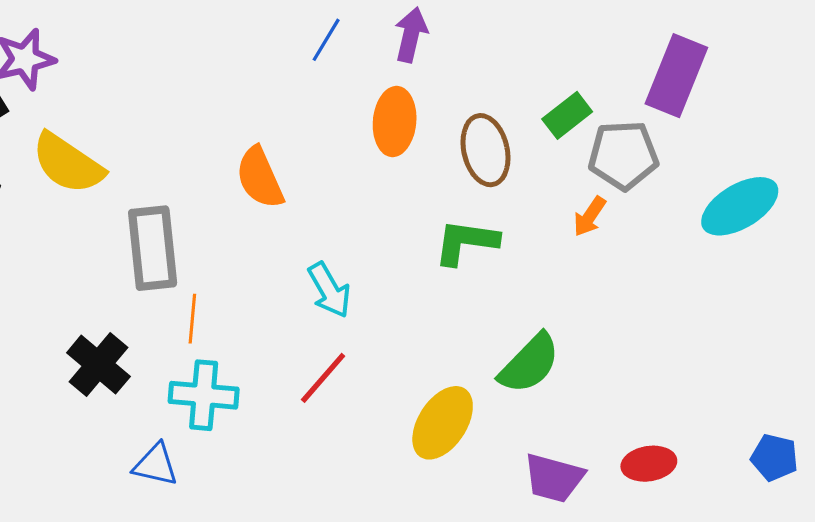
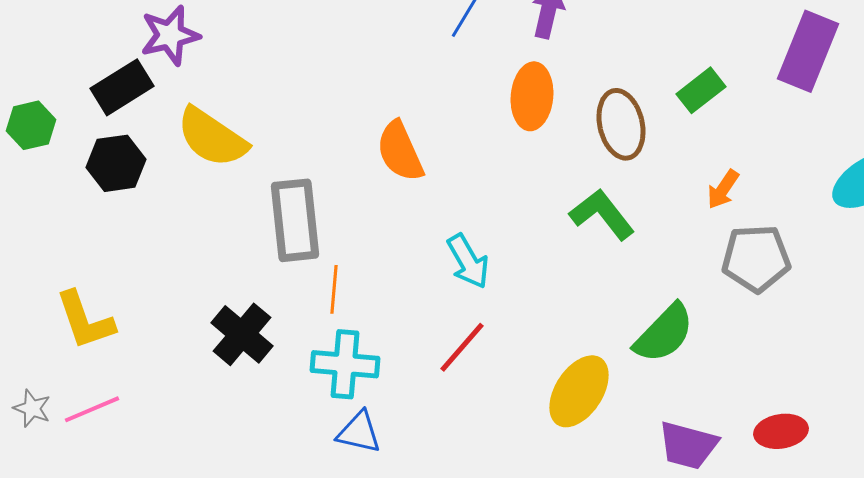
gray pentagon: (623, 155) -> (756, 258), moved
green L-shape: (466, 242) -> (602, 214), turned 44
blue triangle: (156, 465) -> (359, 432), moved

